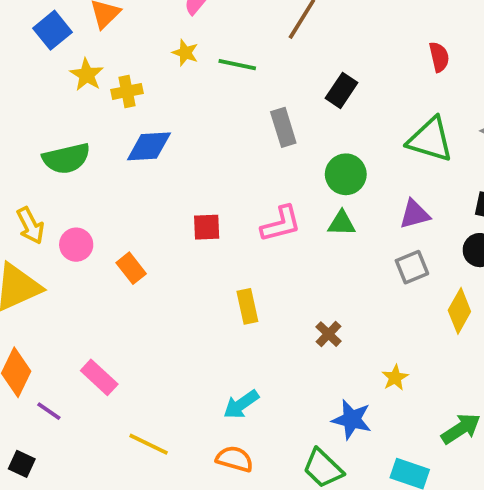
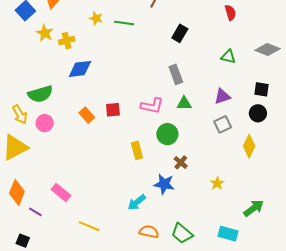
gray rectangle: (283, 127) -> (176, 74), moved
green triangle: (430, 140) -> (228, 57), size x0.6
green semicircle: (66, 158) -> (40, 94), moved
green circle: (346, 174) -> (167, 134), moved
pink L-shape: (281, 224) -> (152, 106), turned 30
orange rectangle: (131, 268) -> (87, 115), moved
blue star: (352, 419) -> (164, 184), moved
orange semicircle: (235, 459) -> (149, 232), moved

